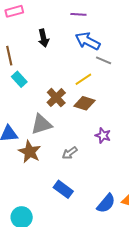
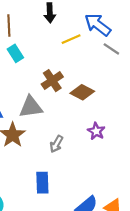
yellow line: (83, 79) -> (71, 39), moved
gray arrow: (70, 153) -> (56, 144), turned -35
blue rectangle: (63, 189) -> (42, 183), turned 42

